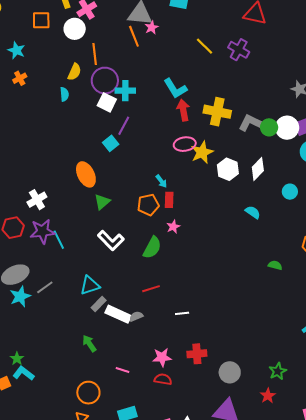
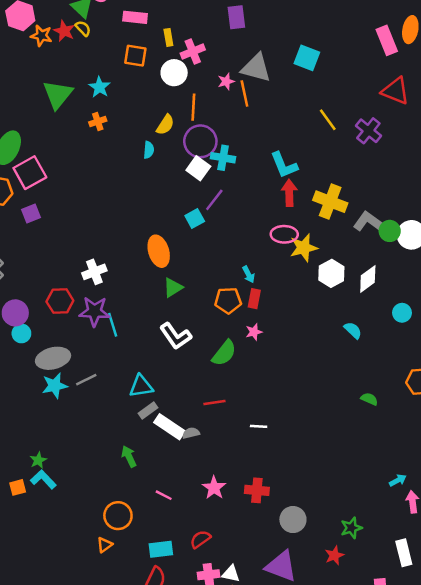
pink star: (152, 27) -> (226, 81), moved
white line: (182, 313) -> (259, 426), moved
pink star: (162, 357) -> (214, 488), turned 30
red semicircle: (163, 379) -> (200, 539), moved, turned -54

